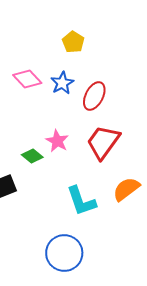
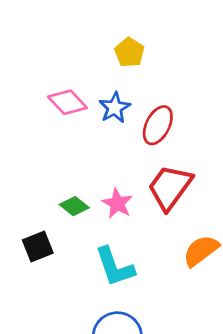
pink star: (57, 141) -> (117, 203), moved
cyan L-shape: (81, 201) -> (115, 267), moved

